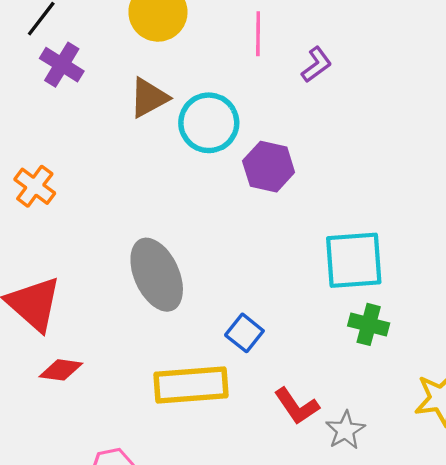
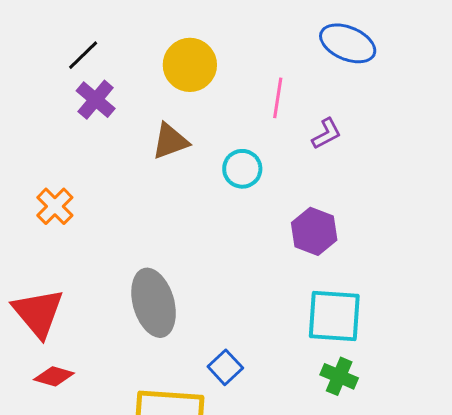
cyan circle: (209, 123) -> (242, 169), moved, size x0.7
purple hexagon: (269, 167) -> (314, 231), moved

